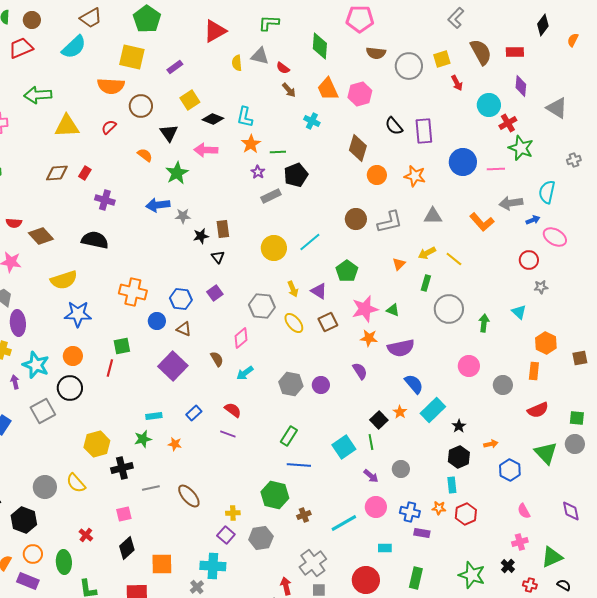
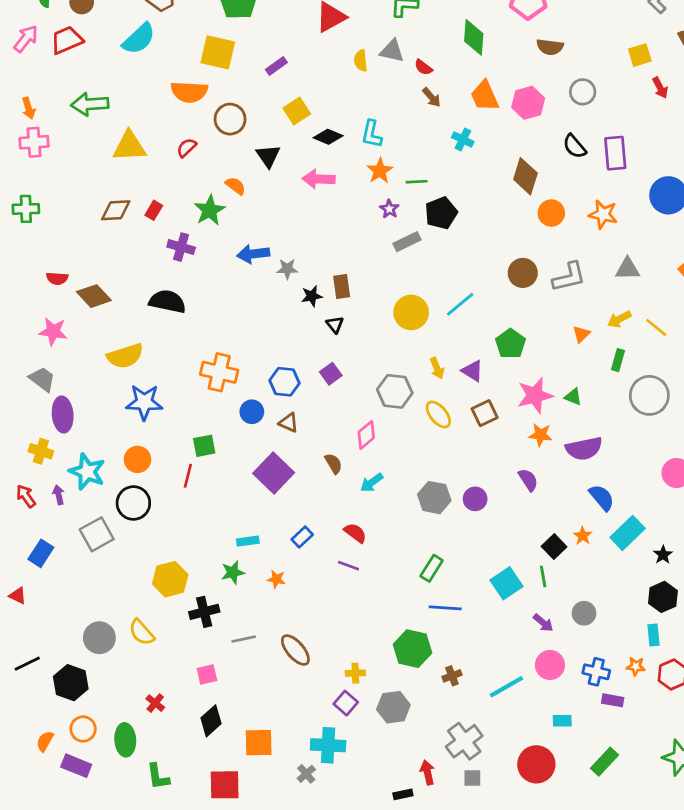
gray circle: (409, 66) -> (583, 92), moved, size x0.7
green star: (177, 173) -> (210, 210), moved
green rectangle: (416, 578) -> (604, 762), turned 30

